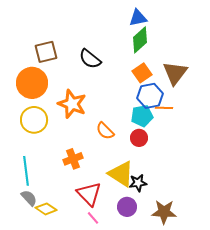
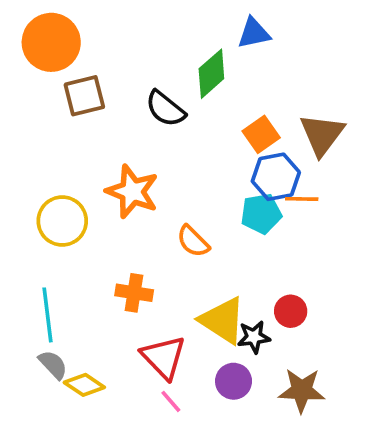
green diamond: (140, 40) -> (211, 74), moved
orange circle: (32, 83) -> (51, 42), moved
red circle: (139, 138) -> (291, 311), moved
orange cross: (73, 159) -> (134, 293), turned 30

